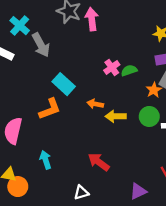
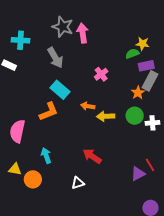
cyan cross: (20, 26) -> (21, 40), turned -36
gray arrow: (41, 45) -> (55, 58), moved
green semicircle: (129, 70) -> (132, 54), moved
orange circle: (18, 187) -> (33, 179), moved
purple triangle: (138, 191) -> (138, 174), moved

